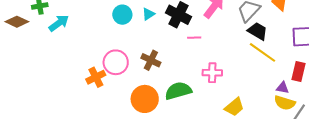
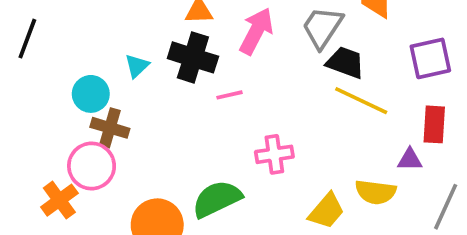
cyan circle: (122, 15) -> (91, 94), moved
brown cross: (151, 60) -> (110, 128), moved
yellow semicircle: (285, 103) -> (376, 192), moved

